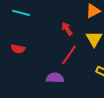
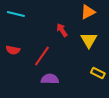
red line: (69, 55) -> (42, 56), moved

